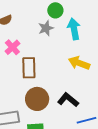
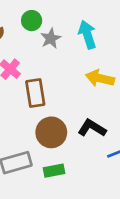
green circle: (55, 10) -> (32, 21), moved

